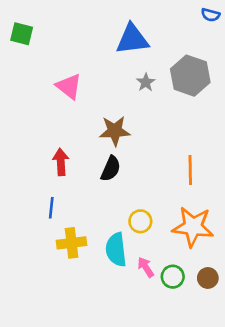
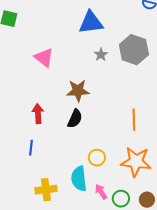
yellow cross: (72, 243) -> (46, 190), moved

